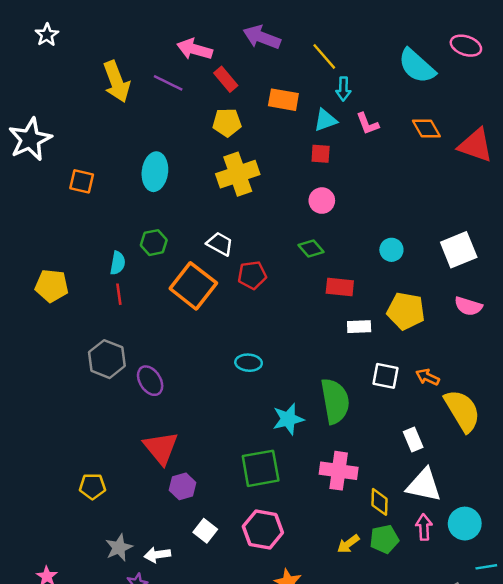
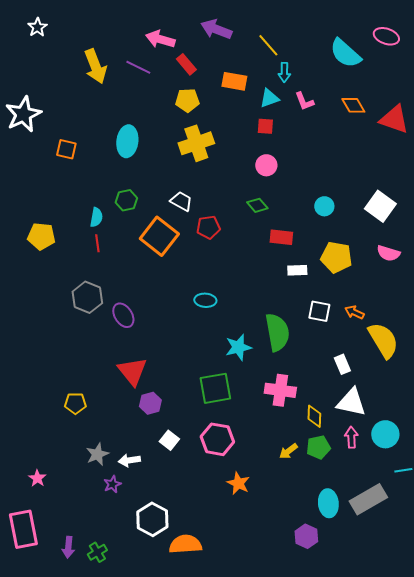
white square: (459, 250) -> (380, 206), turned -32

